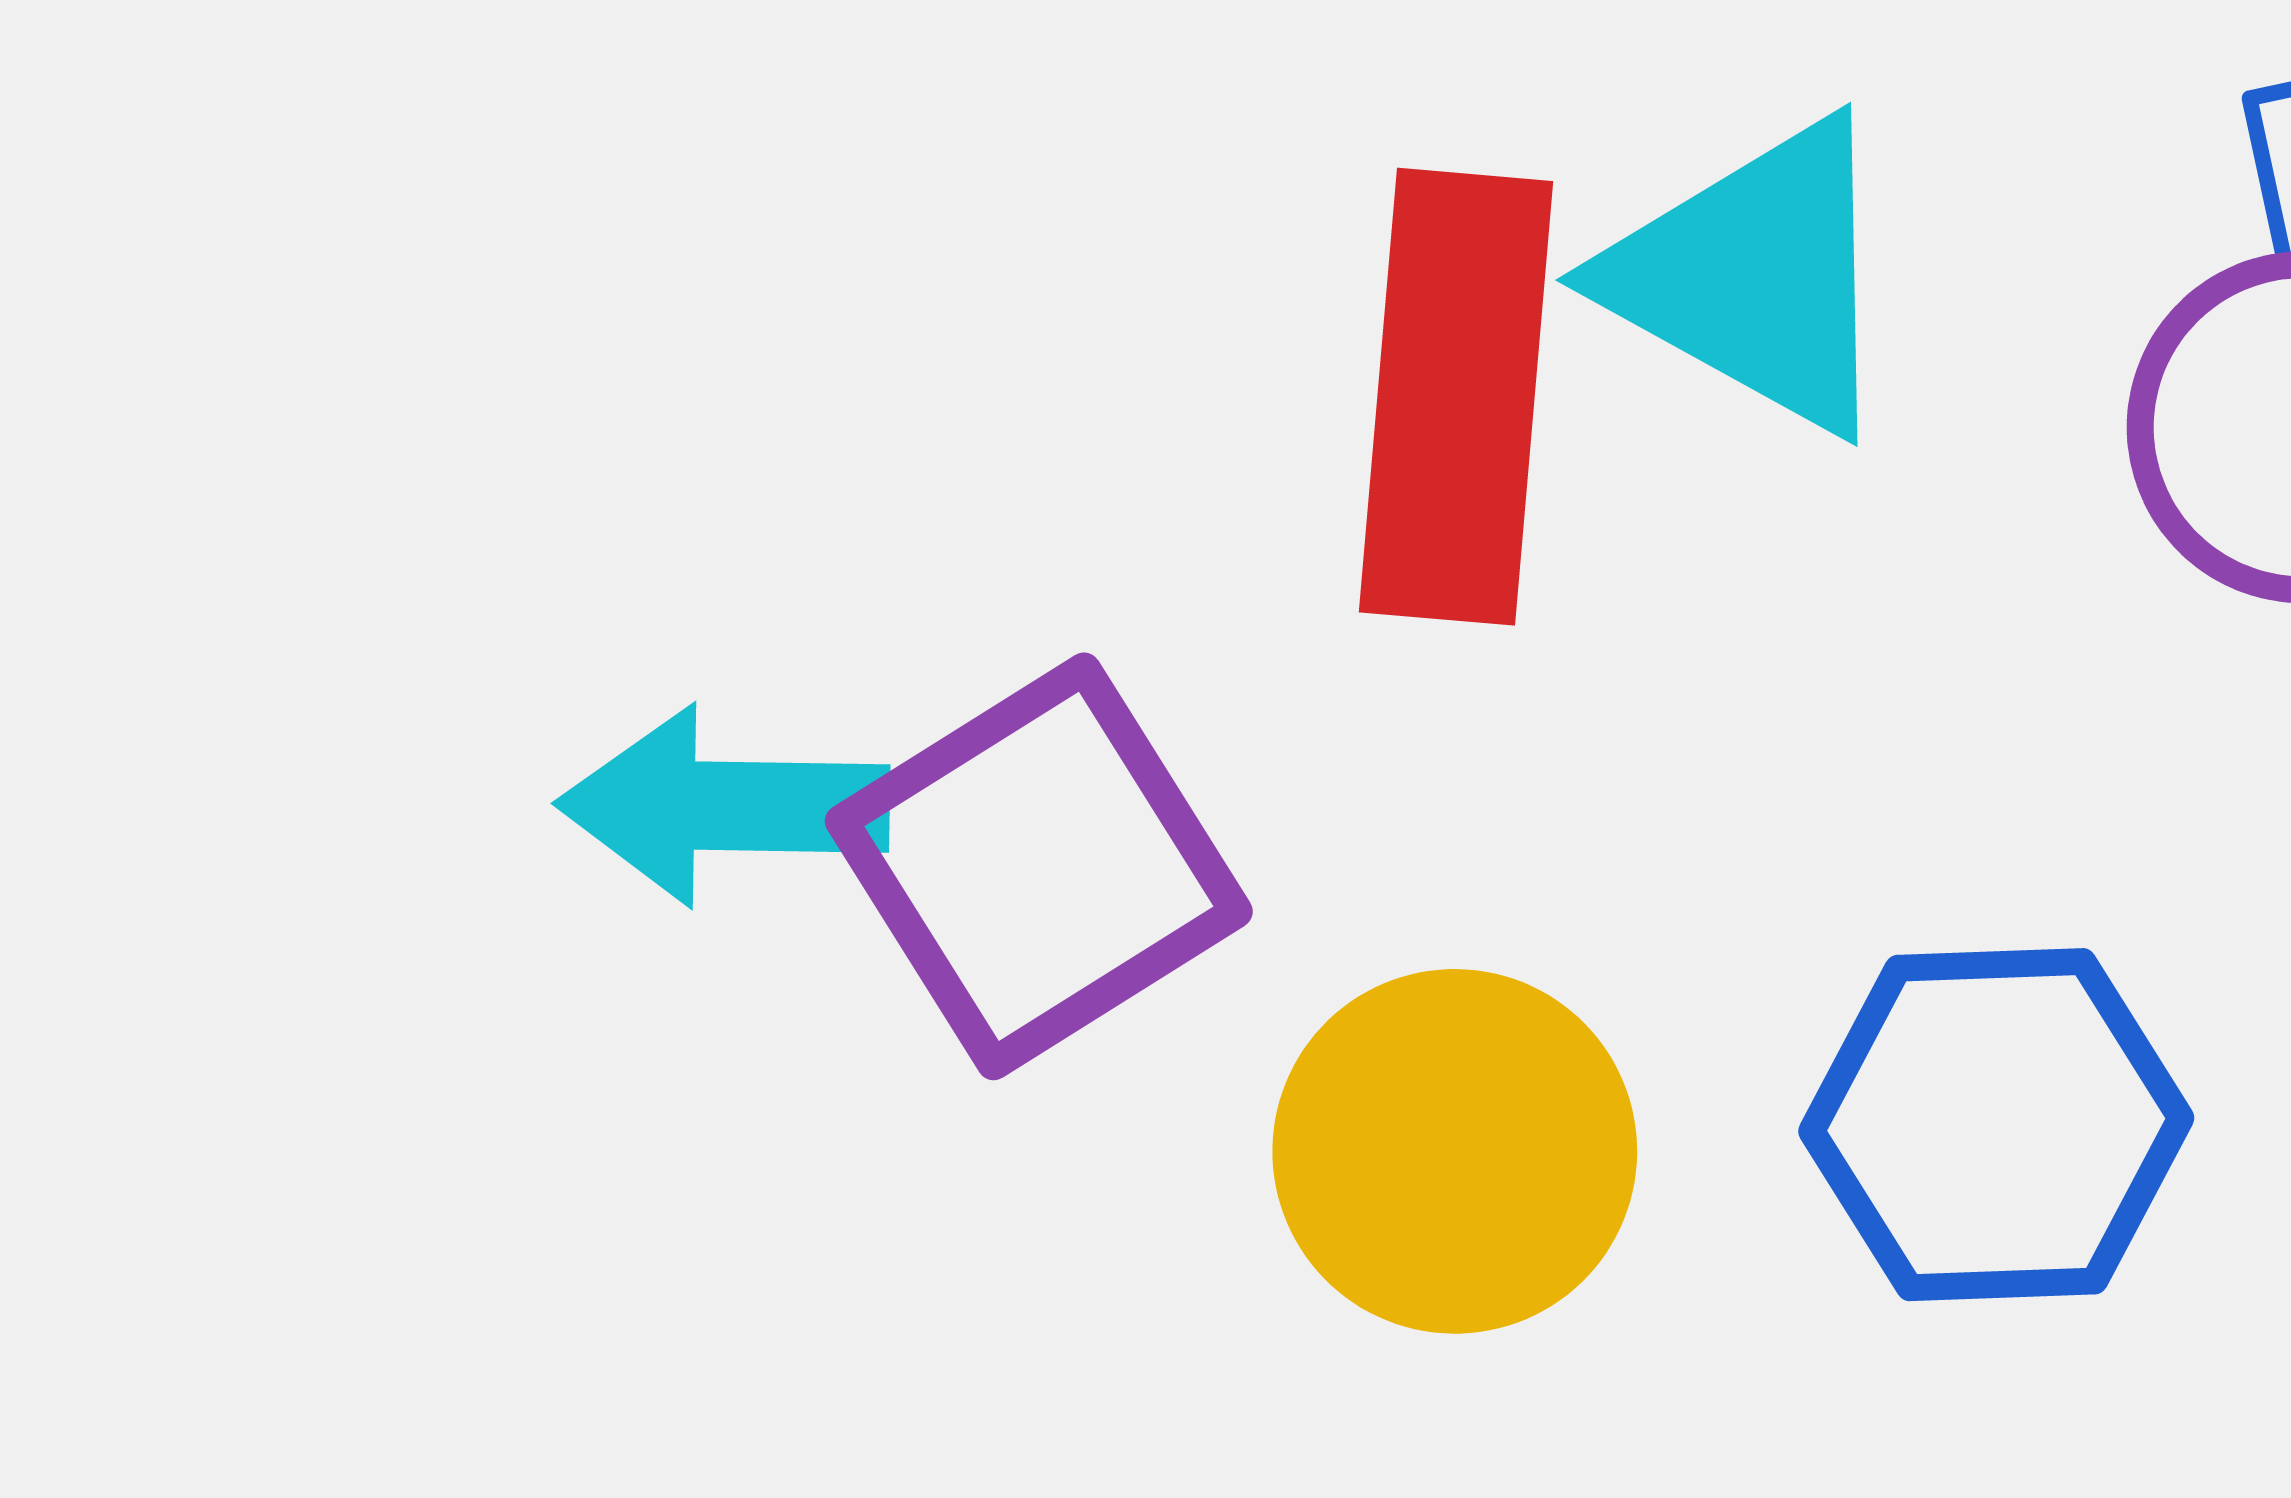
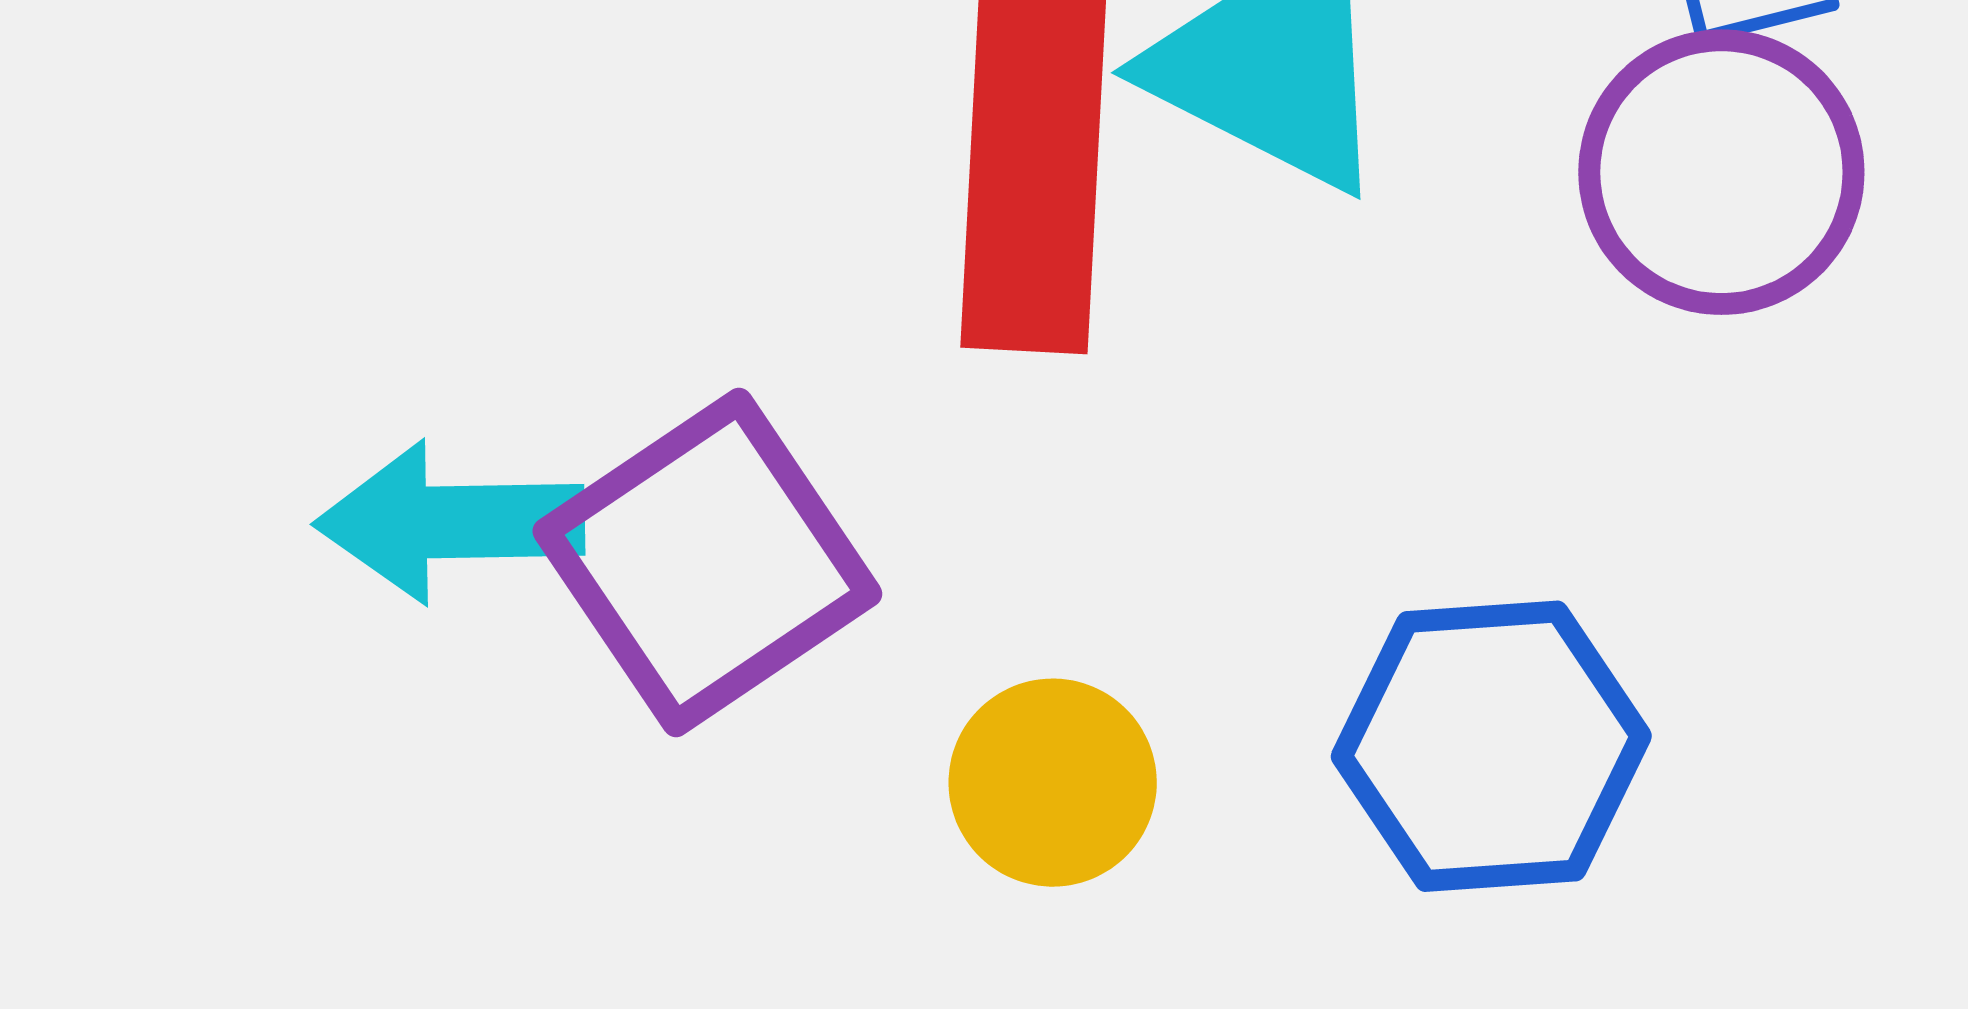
yellow circle: (1455, 1151) -> (1053, 783), size x0.7

